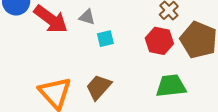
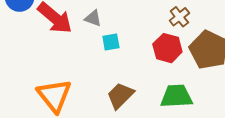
brown trapezoid: (99, 87) -> (120, 96), moved

